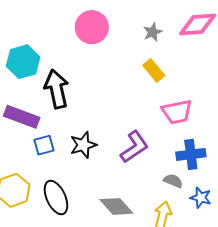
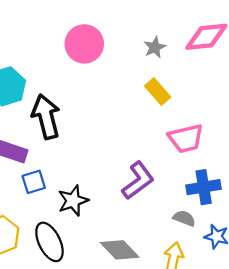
black star: (83, 145) -> (73, 201), moved

